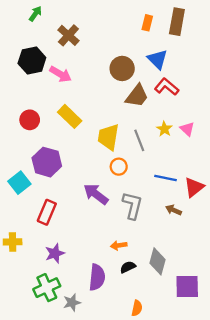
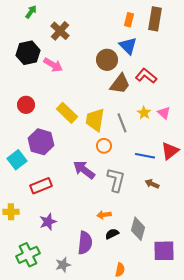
blue triangle: (157, 59) -> (128, 46), moved
yellow rectangle: (70, 116) -> (67, 113), moved
red triangle: (194, 187) -> (170, 151), moved
red rectangle: (47, 212) -> (41, 186), turned 45
green cross: (47, 288) -> (28, 255), moved

